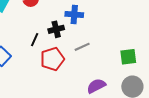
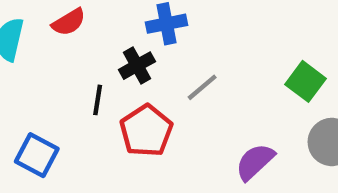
green square: (128, 57) -> (305, 81), turned -30

